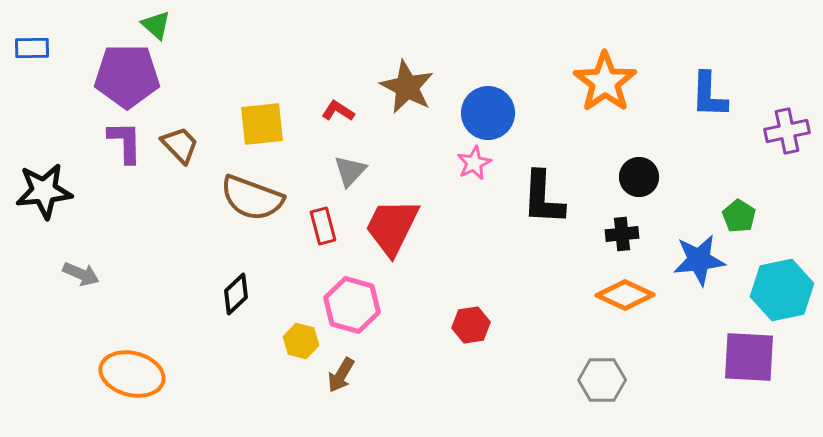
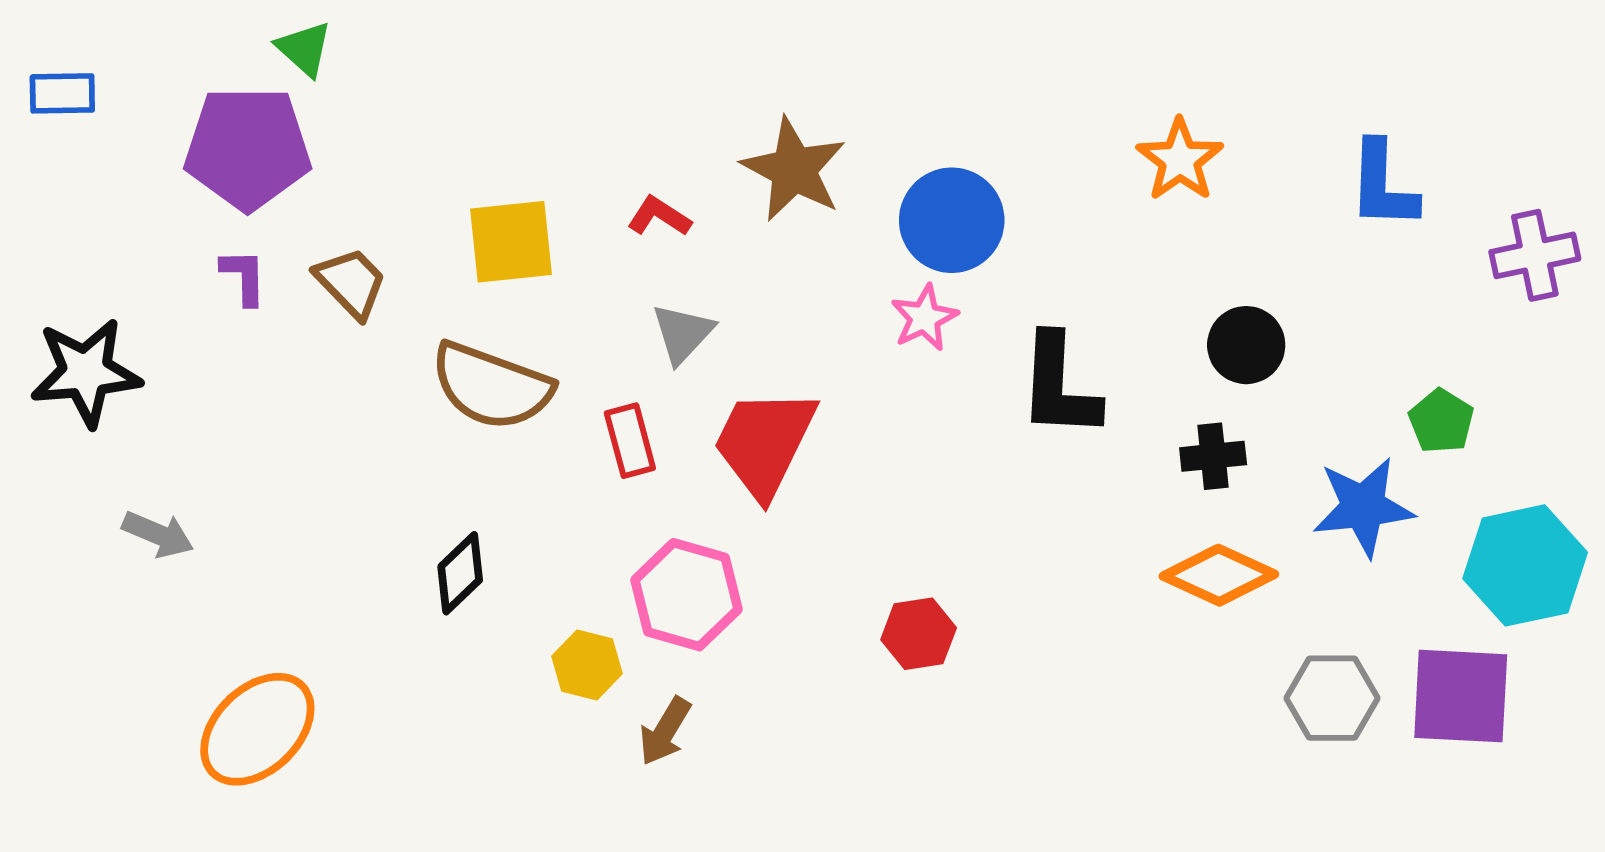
orange star: (605, 82) -> (1180, 160), size x0.7
purple L-shape: (125, 142) -> (244, 277), size x0.7
orange ellipse: (132, 374) -> (257, 729), turned -58
gray hexagon: (602, 380) -> (1332, 698), moved

